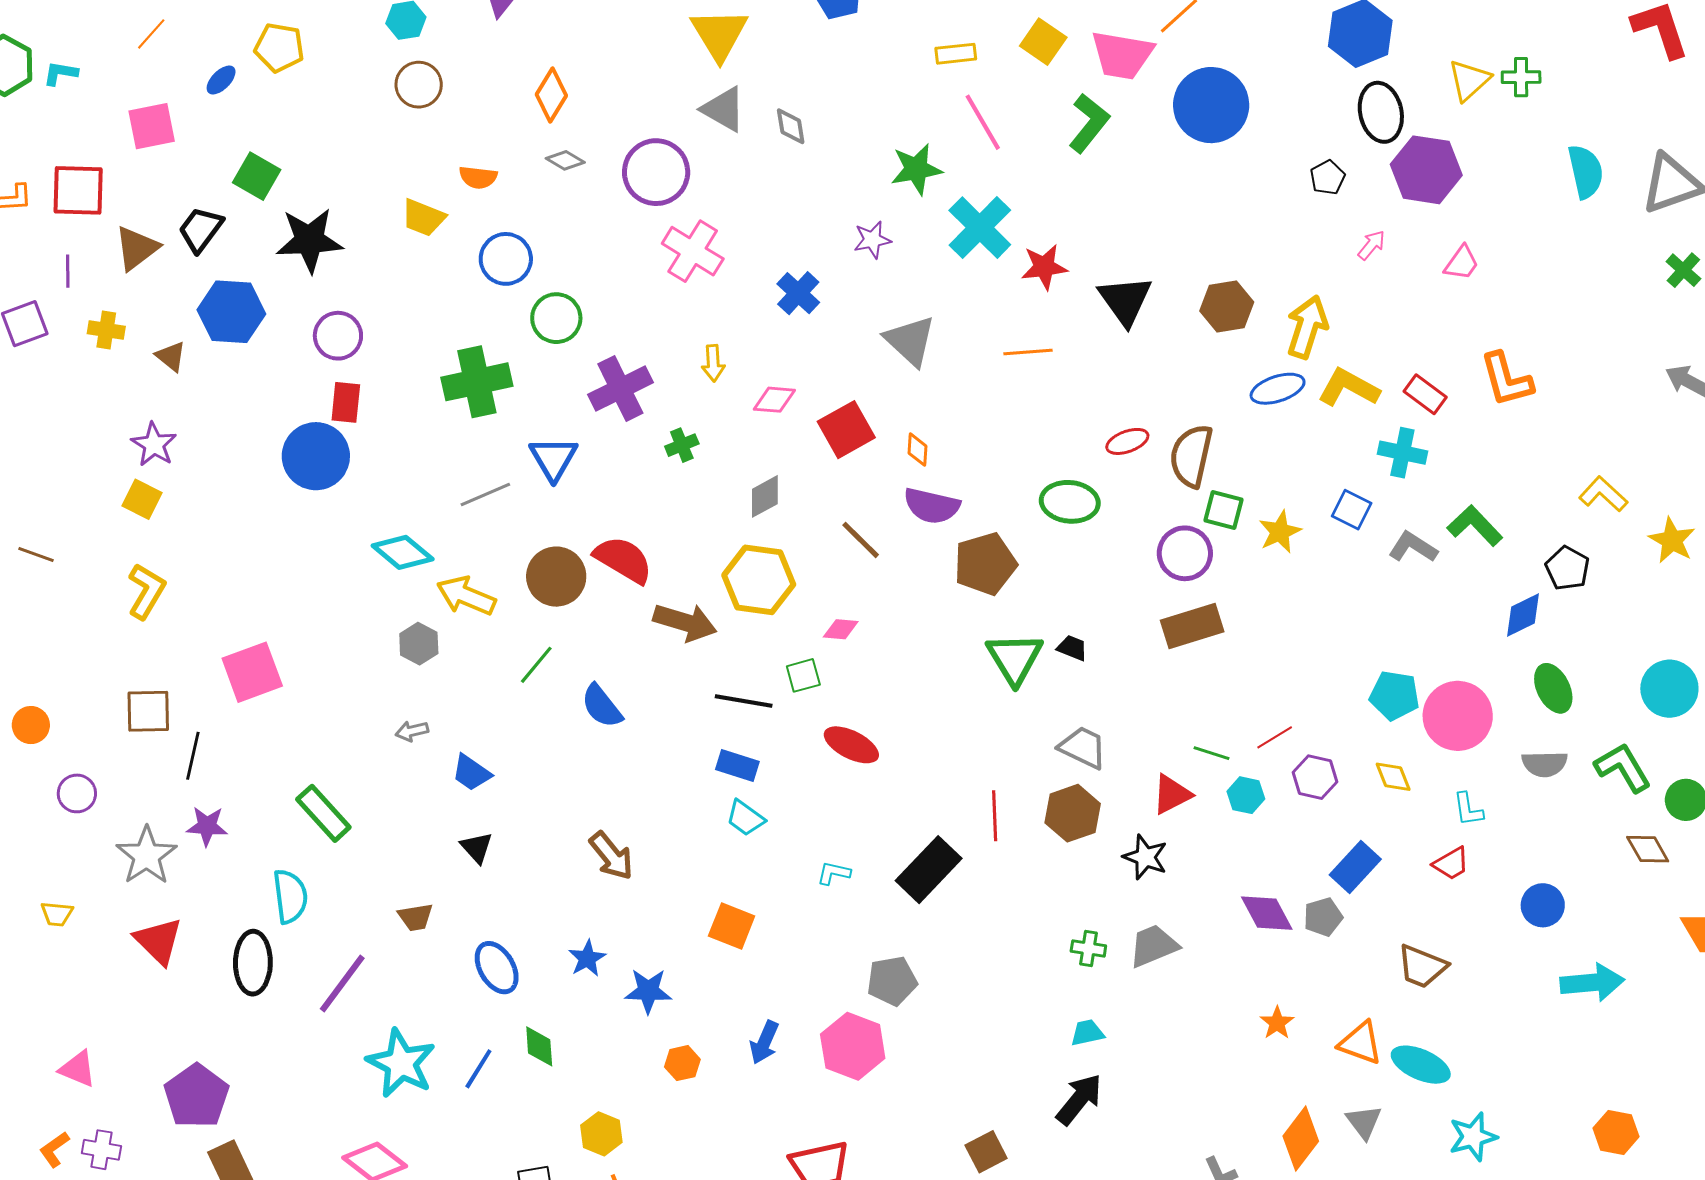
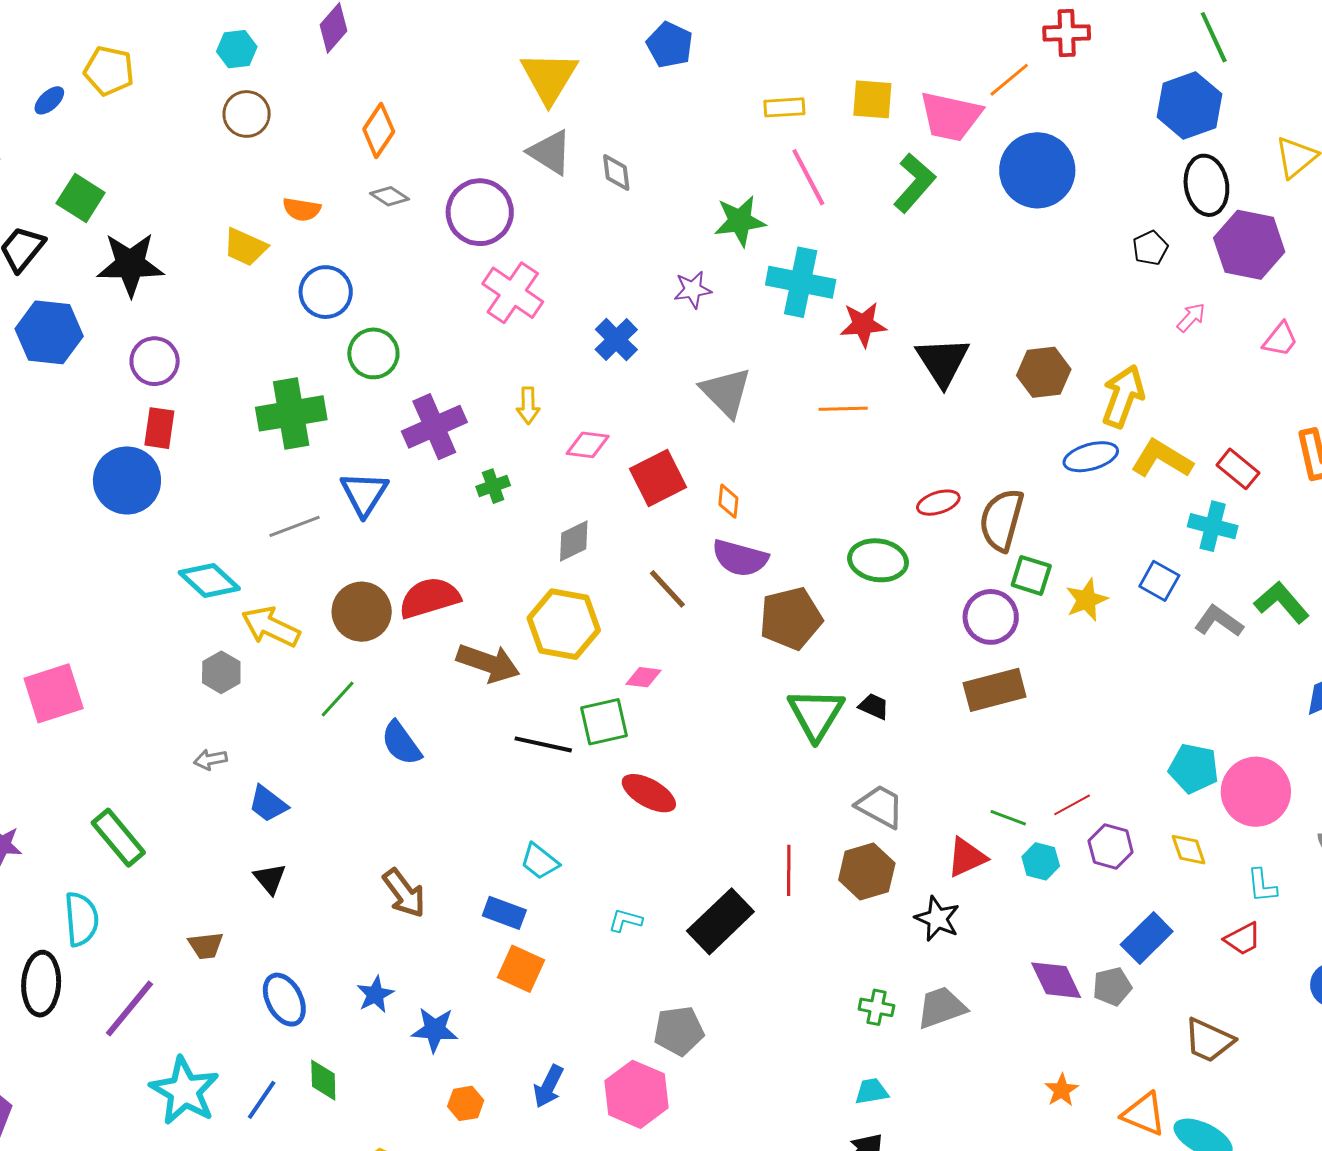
yellow square: (1043, 42) -> (872, 99), turned -33
cyan cross: (980, 228) -> (801, 282), turned -36
red semicircle: (623, 560) -> (429, 598), turned -50
green square: (803, 675) -> (604, 722), size x1.4
blue rectangle: (737, 765) -> (504, 913), moved

